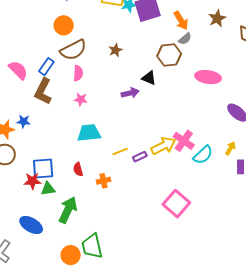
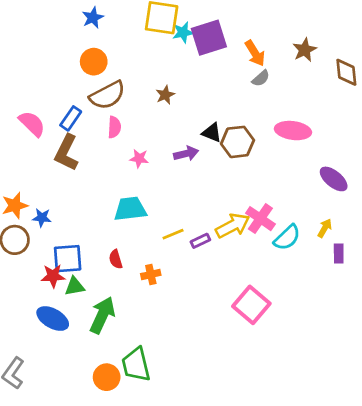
brown hexagon: (169, 55) -> (238, 142), moved
pink star: (81, 99) -> (139, 158), moved
blue star: (23, 121) -> (42, 218), moved
blue ellipse: (31, 225) -> (53, 319), moved

